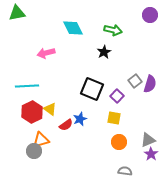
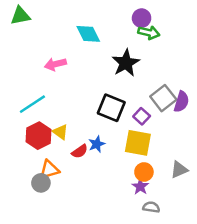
purple circle: (150, 15) -> (142, 18), moved
green arrow: (113, 30) -> (149, 33), moved
black star: (104, 52) -> (126, 63), size x1.6
gray square: (135, 81) -> (163, 98), size x1.5
cyan line: (27, 86) -> (32, 104), turned -30
yellow square: (114, 118) -> (138, 143), size x1.6
purple star: (151, 154) -> (140, 187), moved

